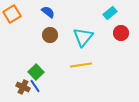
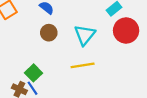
red circle: (121, 33) -> (126, 31), size x1.5

